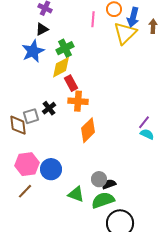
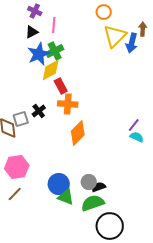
blue arrow: (133, 17) -> (132, 43), moved
pink line: (93, 19) -> (54, 25), moved
blue star: (33, 51) -> (39, 54), moved
blue circle: (51, 169) -> (59, 184), moved

